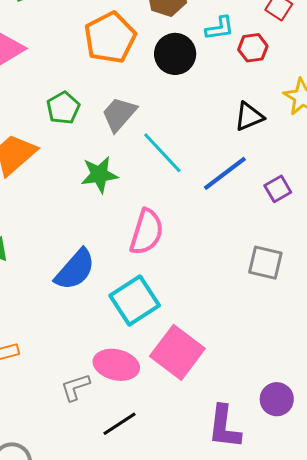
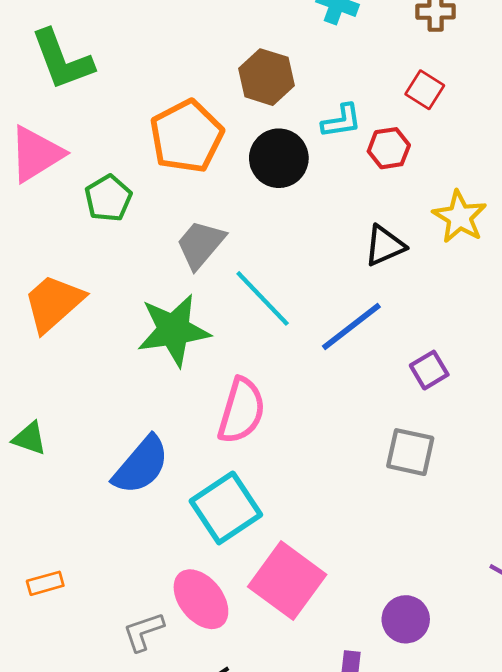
green pentagon: (63, 108) -> (108, 198), moved
green star: (99, 175) -> (174, 330), size x1.4
purple square: (278, 189) -> (429, 370), moved
pink ellipse: (116, 365) -> (201, 599), turned 39
purple circle: (277, 399) -> (406, 619), moved

